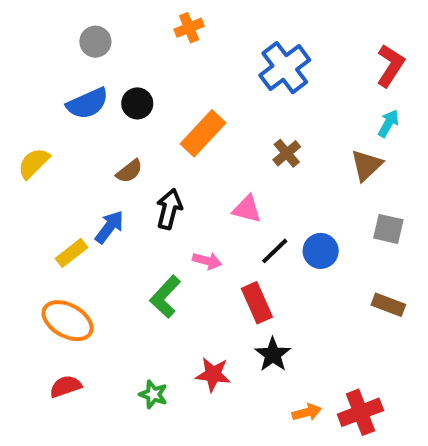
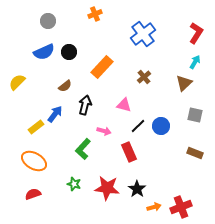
black star: (273, 355) -> (137, 189), moved
red star: (213, 374) -> (107, 188), size x1.4
green star: (153, 394) -> (74, 184), moved

